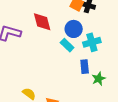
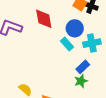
blue rectangle: (85, 67) -> (83, 67), turned 48
green star: (99, 79) -> (81, 81), moved

